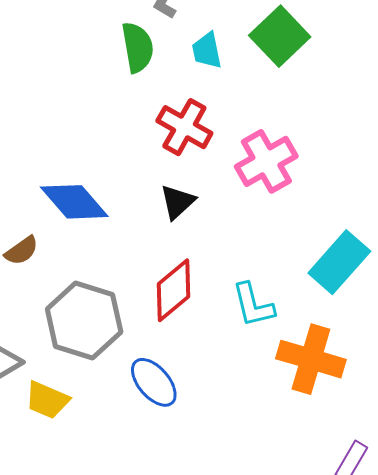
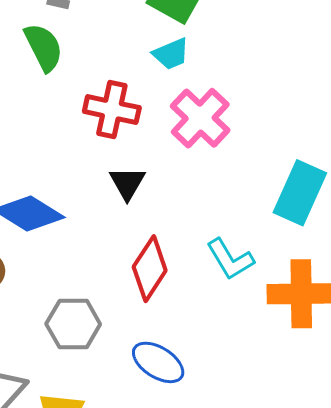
cyan trapezoid: (207, 51) -> (171, 54), moved, turned -84
gray hexagon: (84, 321) -> (73, 324), size x0.7

